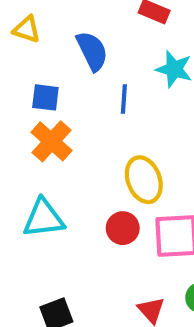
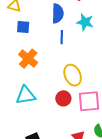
blue semicircle: (92, 51) -> (58, 13), moved, turned 30
blue square: (45, 97) -> (23, 27), moved

